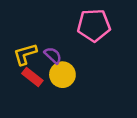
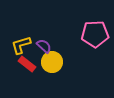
pink pentagon: (94, 25) -> (95, 34), moved

